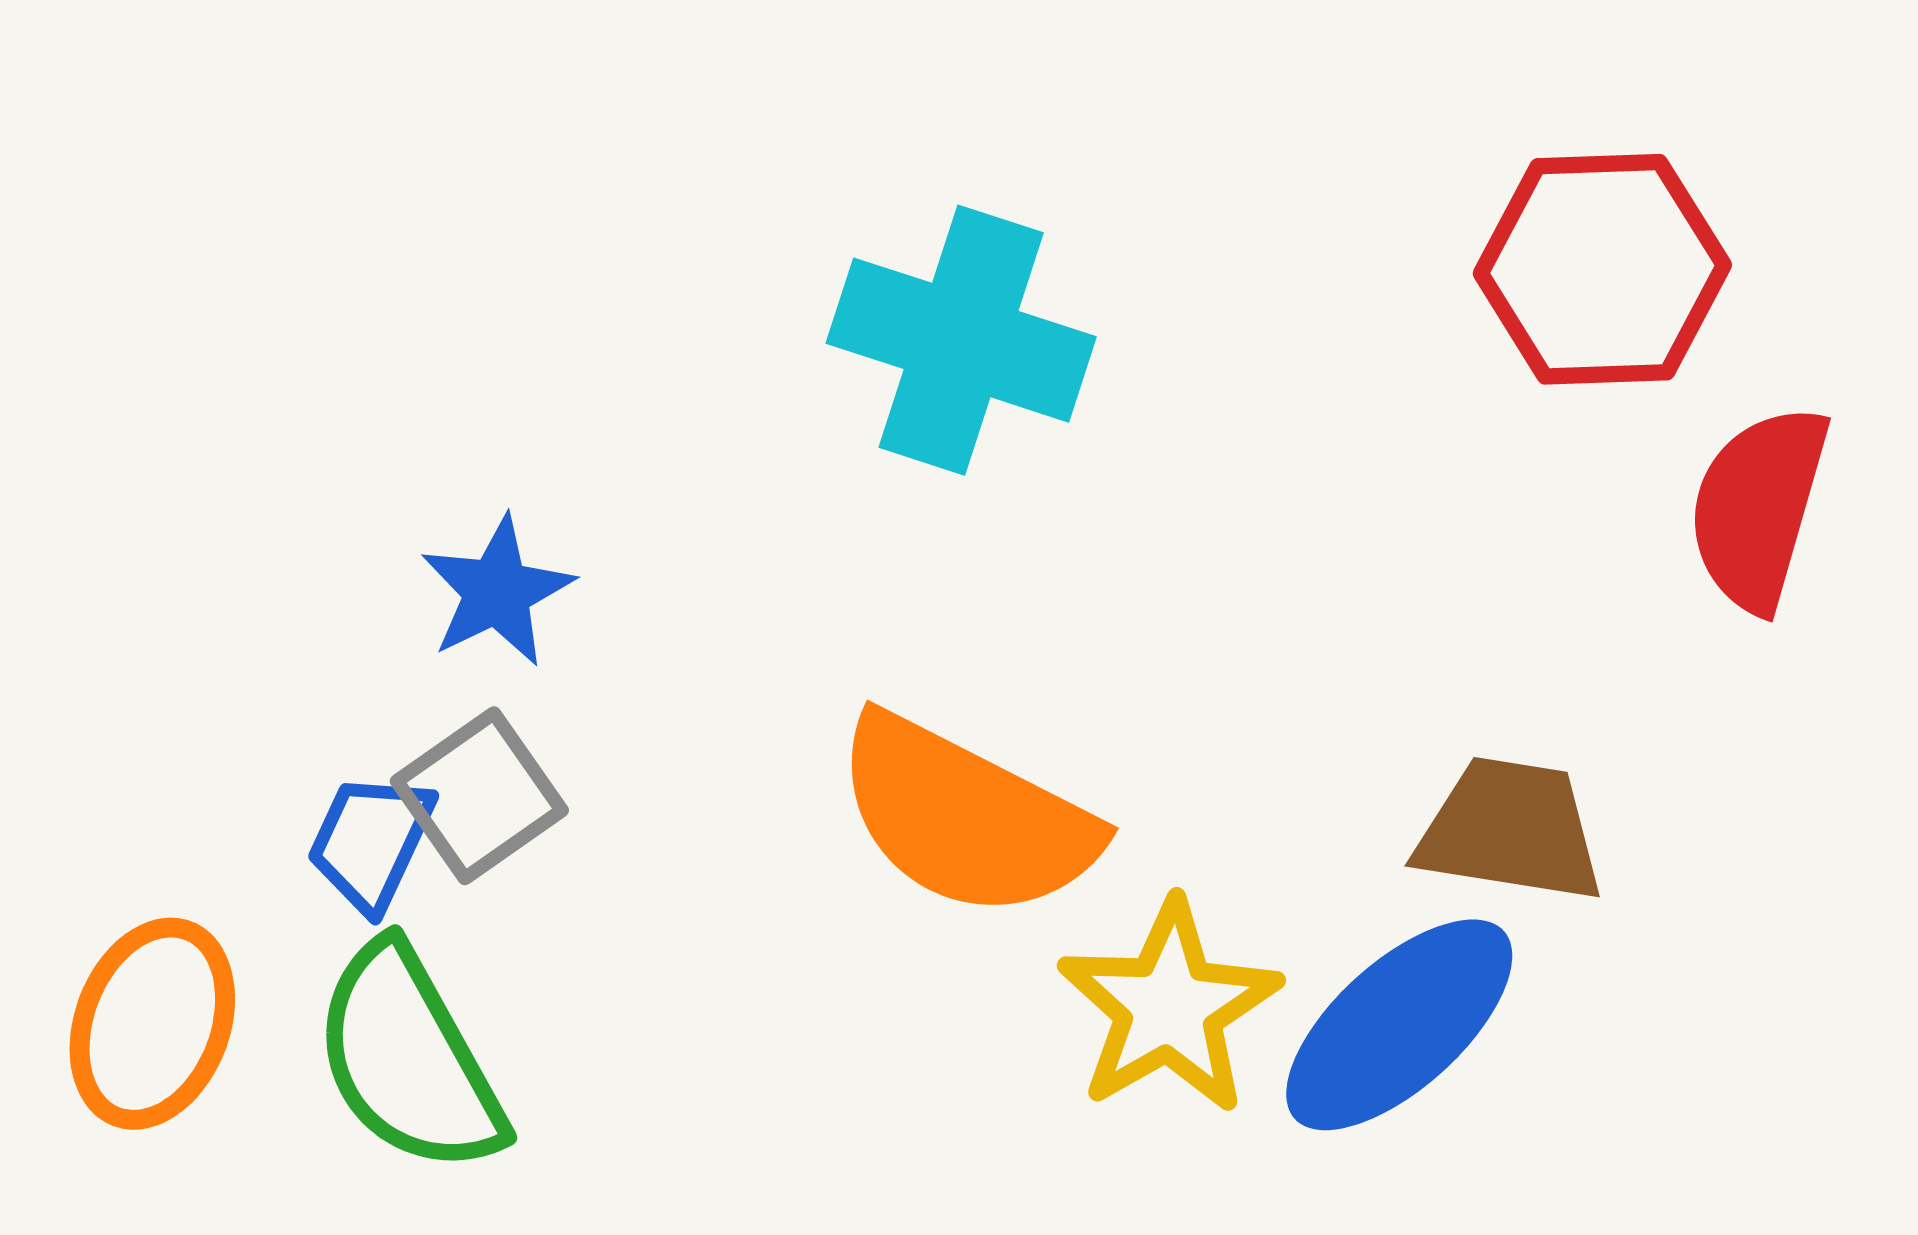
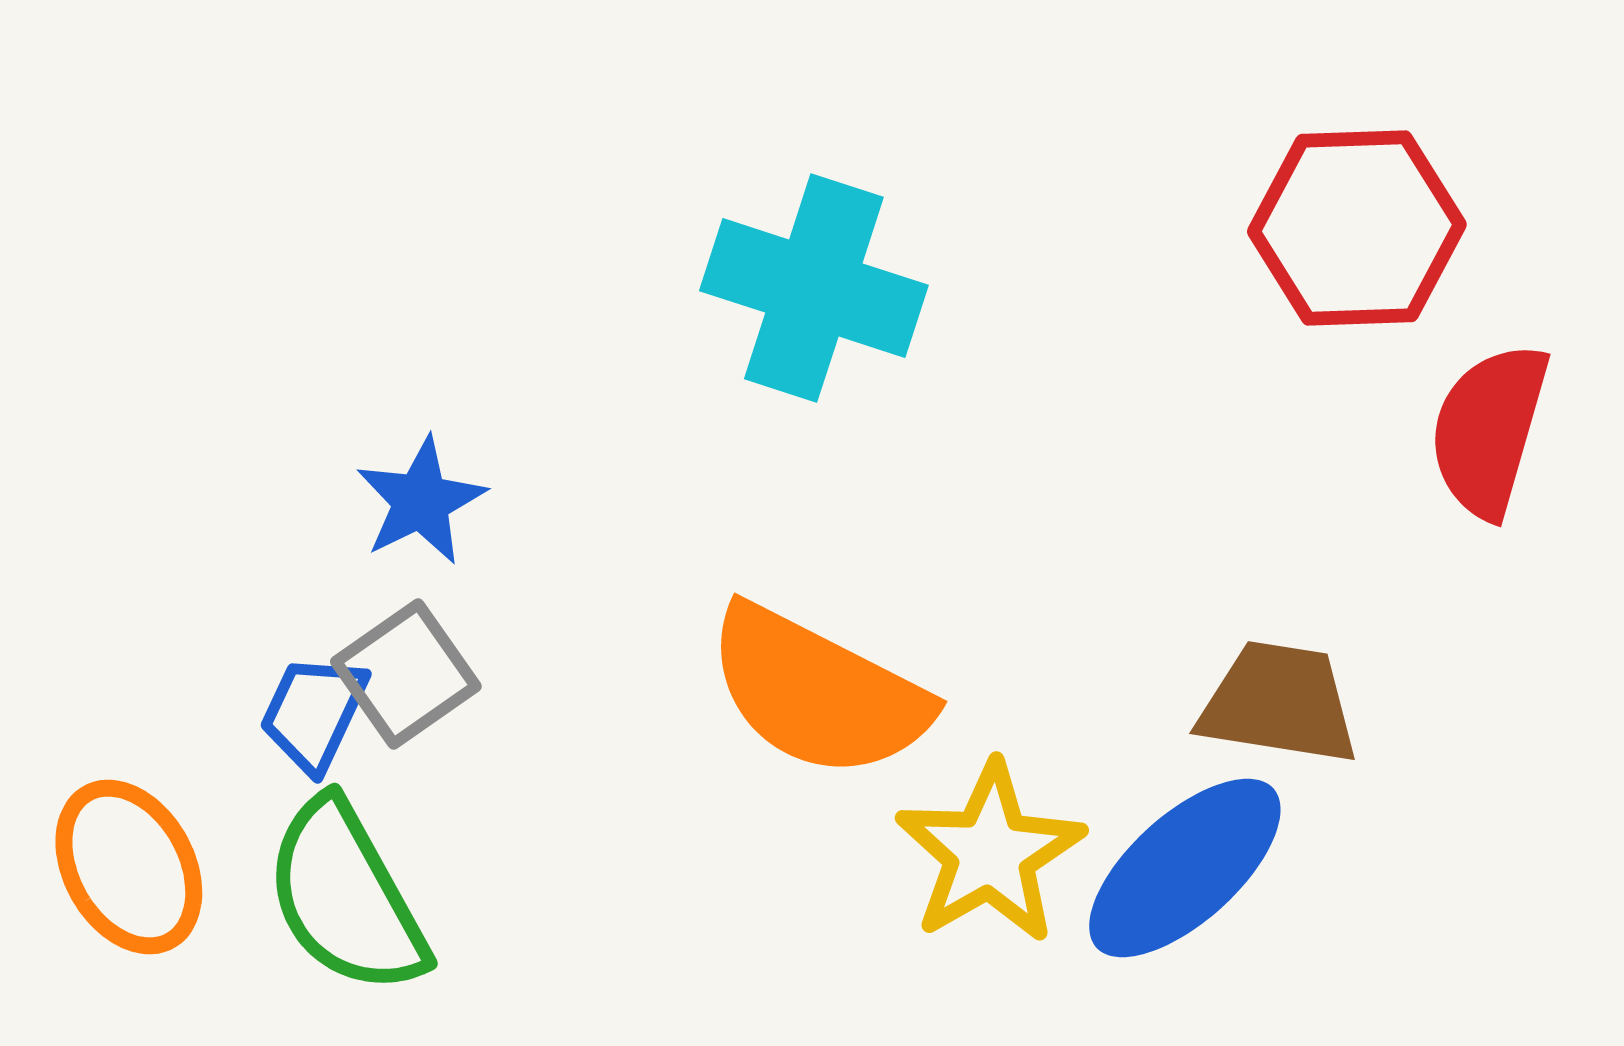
orange ellipse: (152, 1024) -> (129, 867), turned -50

